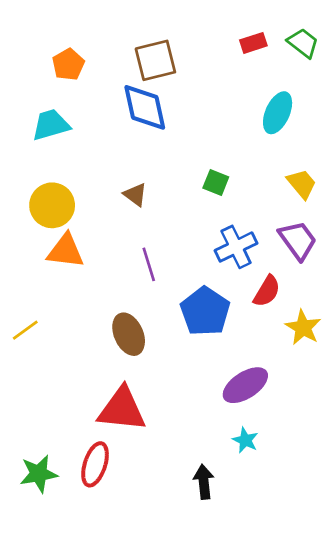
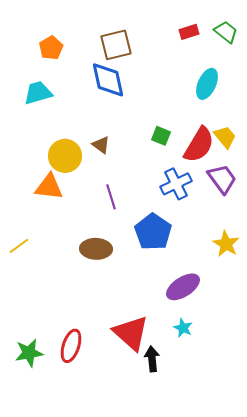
yellow circle: (52, 205) -> (65, 156), moved
red semicircle: (267, 291) -> (199, 145), moved, size x1.5
brown ellipse: (129, 334) -> (96, 249), turned -64
red triangle: (122, 409) -> (131, 333), moved, turned 36

